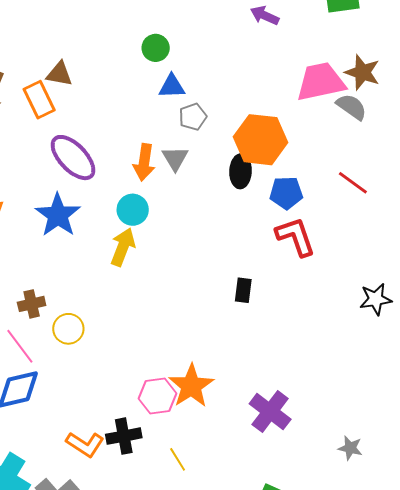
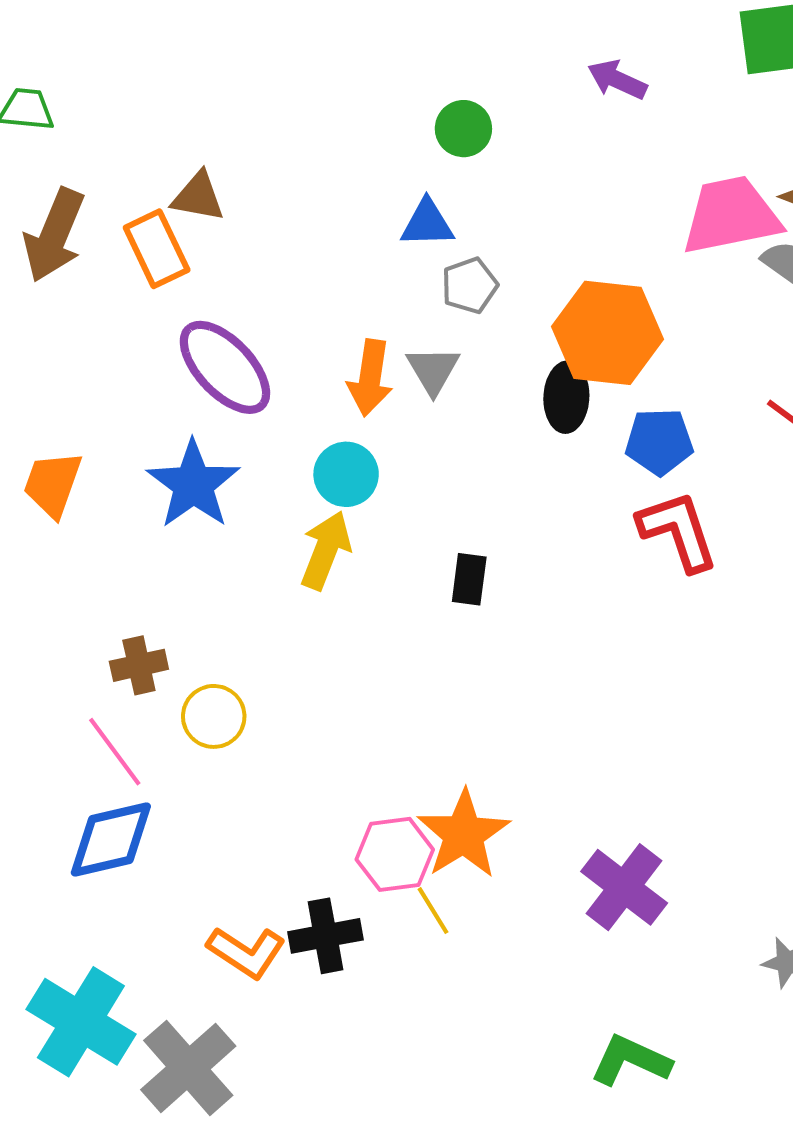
green circle: (156, 48) -> (463, 129), moved
black rectangle: (243, 290) -> (469, 579), moved
yellow line: (178, 459) -> (433, 911), moved

